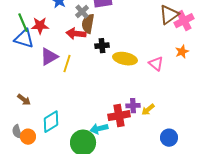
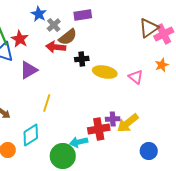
gray cross: (82, 12) -> (54, 25), moved
brown semicircle: (88, 24) -> (68, 37), turned -138
red star: (40, 26) -> (20, 39), turned 30
yellow line: (67, 64) -> (47, 103), moved
yellow arrow: (148, 110) -> (128, 123), size x1.6

